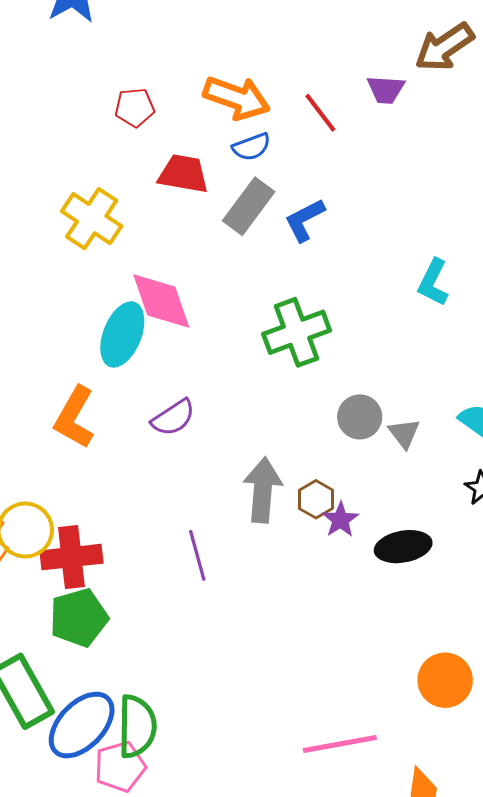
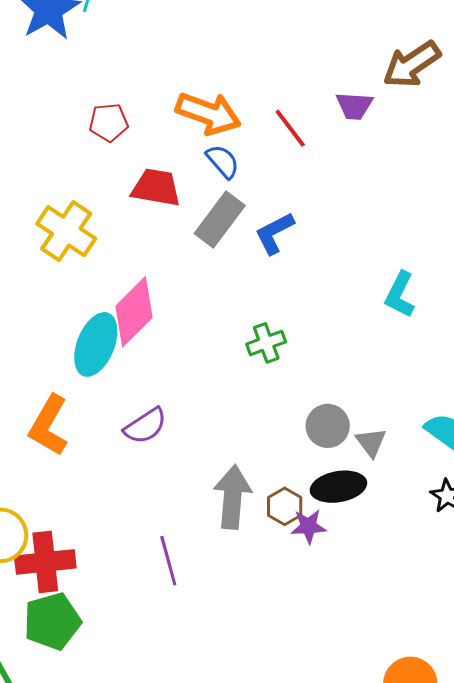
blue semicircle: (251, 147) -> (223, 161), turned -111
pink diamond: (161, 301) -> (134, 312), turned 64
green cross: (297, 332) -> (266, 343), size x0.6
purple star: (340, 520) -> (308, 526), turned 30
black ellipse: (403, 547) -> (338, 487), moved

